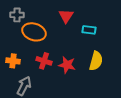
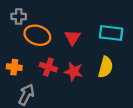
red triangle: (66, 16) -> (73, 37), moved
cyan rectangle: (89, 30) -> (111, 33), moved, size x1.5

